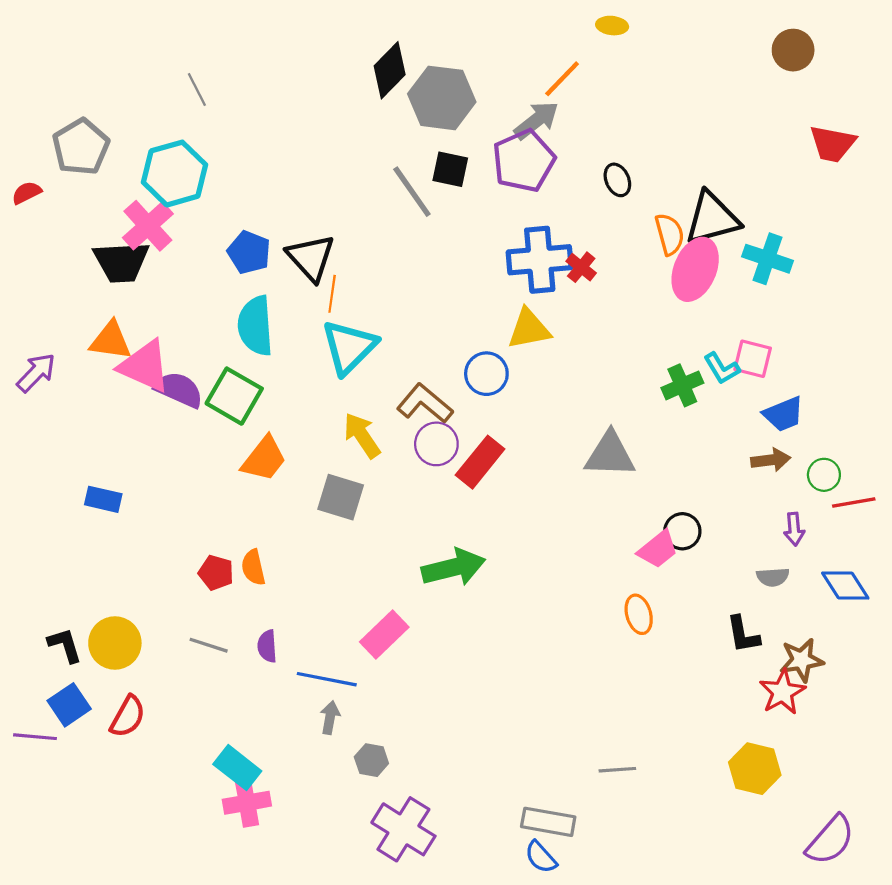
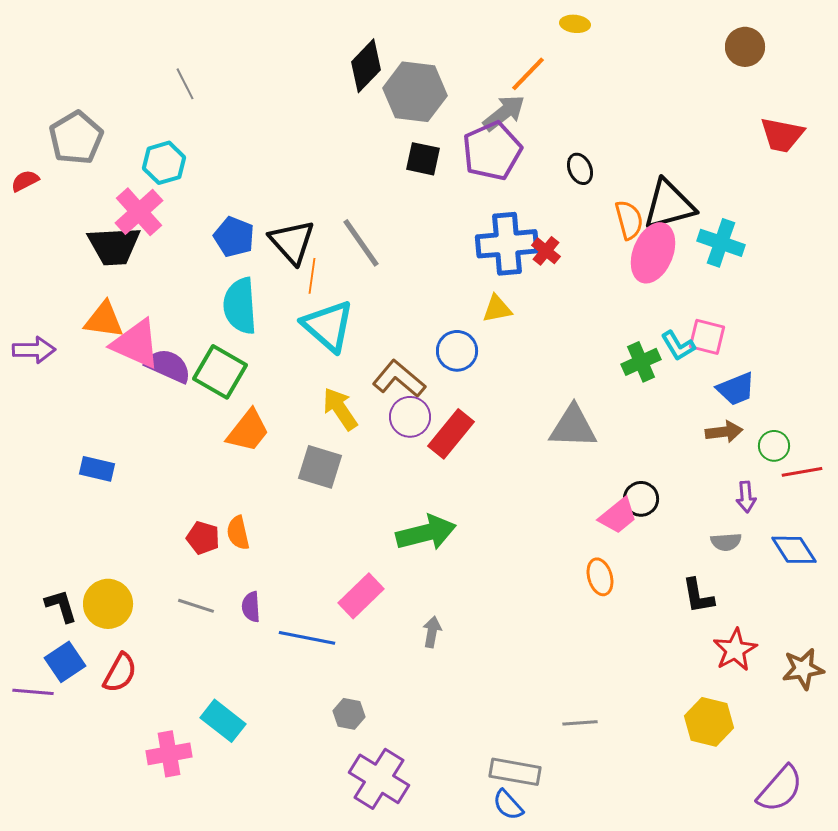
cyan hexagon: (175, 174) -> (164, 163), size x0.7
gray line: (412, 192) -> (361, 243), moved
yellow triangle: (529, 329) -> (497, 309), size x0.7
cyan triangle: (349, 347) -> (328, 326), turned -34
purple arrow: (36, 373) -> (34, 350), turned 45
brown star: (802, 660) -> (803, 669), moved
gray arrow: (330, 718) -> (432, 632), moved
pink cross: (247, 803) -> (169, 754), moved

